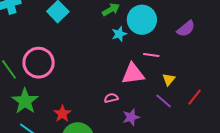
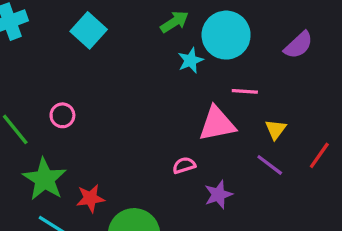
pink circle: (39, 63) -> (62, 115), size x0.5
red star: (62, 114) -> (90, 198), moved, turned 30

